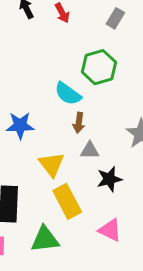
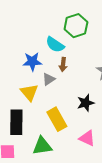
blue star: (20, 125) -> (32, 62), moved
gray triangle: (90, 150) -> (49, 79), moved, turned -32
yellow triangle: (52, 164) -> (29, 92), moved

